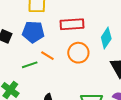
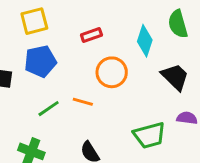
red rectangle: (72, 24) -> (91, 35), size x0.6
orange line: (47, 56) -> (83, 102), moved

